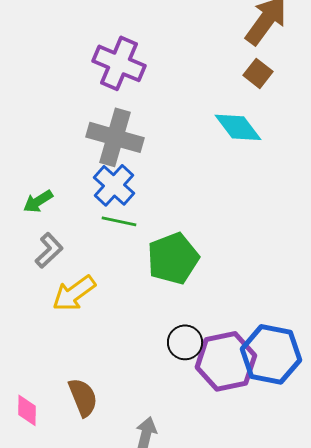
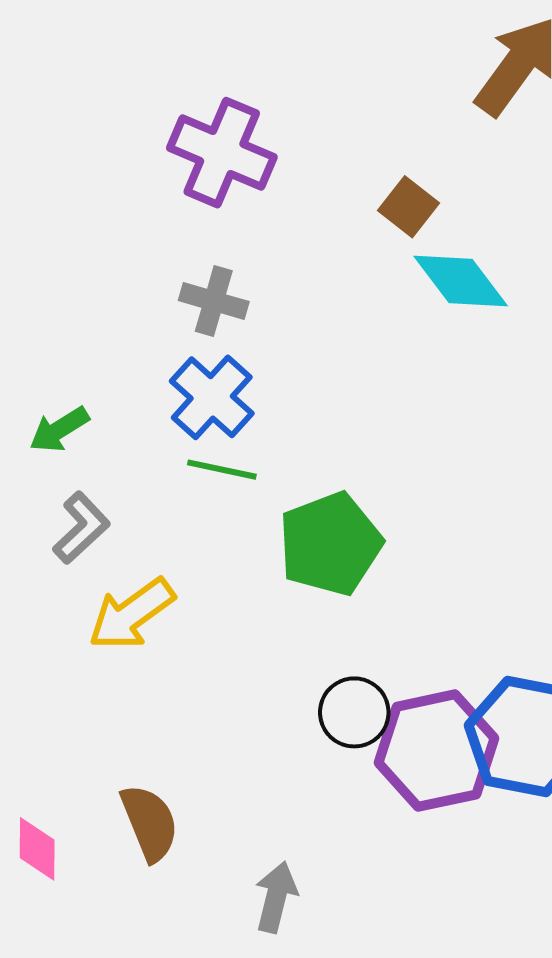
brown square: (258, 73) -> (408, 207), moved
gray cross: (115, 137) -> (214, 301), size x0.6

